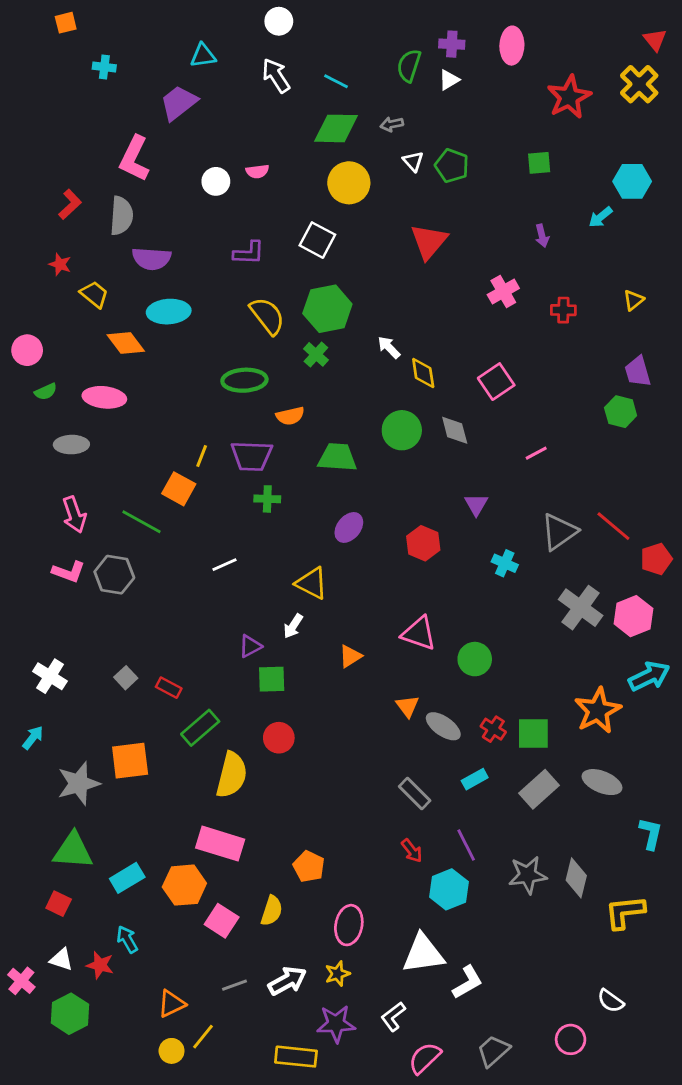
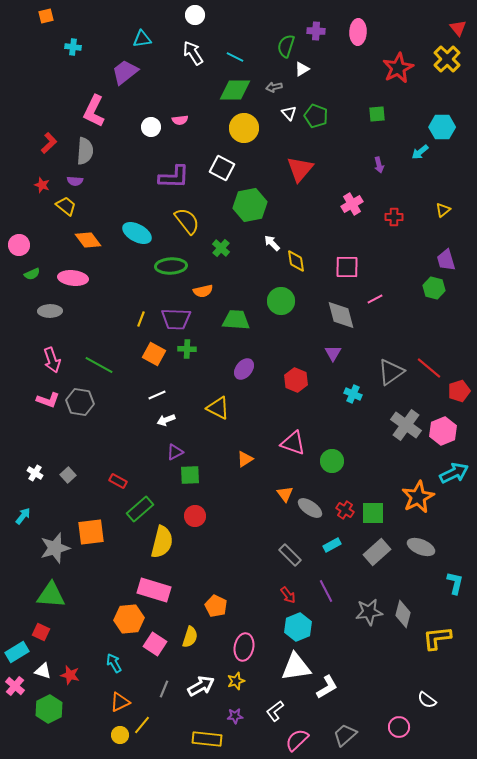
white triangle: (449, 80) -> (302, 69), moved
purple L-shape: (249, 253) -> (174, 177), size x1.4
purple semicircle: (152, 259) -> (75, 181), moved, size x0.6
green hexagon: (327, 309) -> (250, 205), moved
cyan ellipse: (169, 312) -> (137, 233), moved, turned 32
pink square: (496, 382) -> (347, 267), turned 35
gray diamond: (455, 430) -> (341, 315), moved, size x1.4
pink line: (536, 453) -> (375, 299), moved
orange square: (179, 489) -> (154, 354), moved
white arrow: (293, 626) -> (166, 420), moved, turned 36
white cross: (50, 676) -> (35, 473), size x0.7
gray square: (126, 678) -> (68, 475), moved
cyan rectangle: (127, 878) -> (17, 652), moved
cyan hexagon: (449, 889) -> (298, 627), moved
cyan arrow: (127, 939) -> (114, 663), moved
gray line: (234, 985) -> (164, 689), turned -48
purple star: (336, 1024) -> (235, 716), size x0.6

